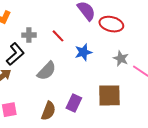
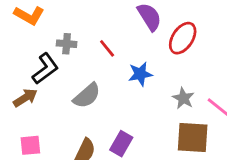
red ellipse: (111, 24) -> (183, 38), turned -75
gray star: (121, 59) -> (183, 98), moved
brown square: (109, 95) -> (193, 138), moved

